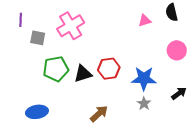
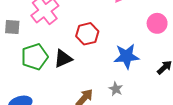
red hexagon: (109, 69) -> (87, 34), moved
gray star: (144, 103) -> (116, 89), moved

